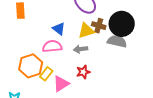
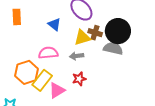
blue triangle: (59, 29) -> (54, 24), moved
yellow rectangle: (46, 74) -> (42, 80), size x1.5

